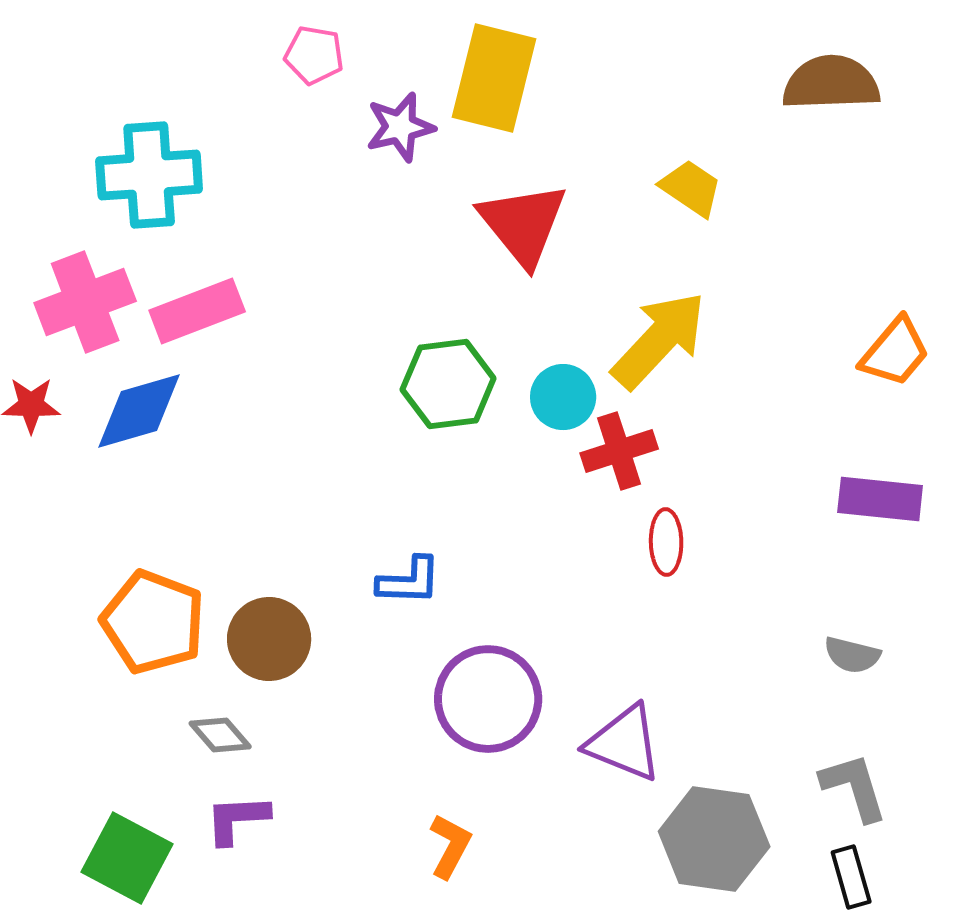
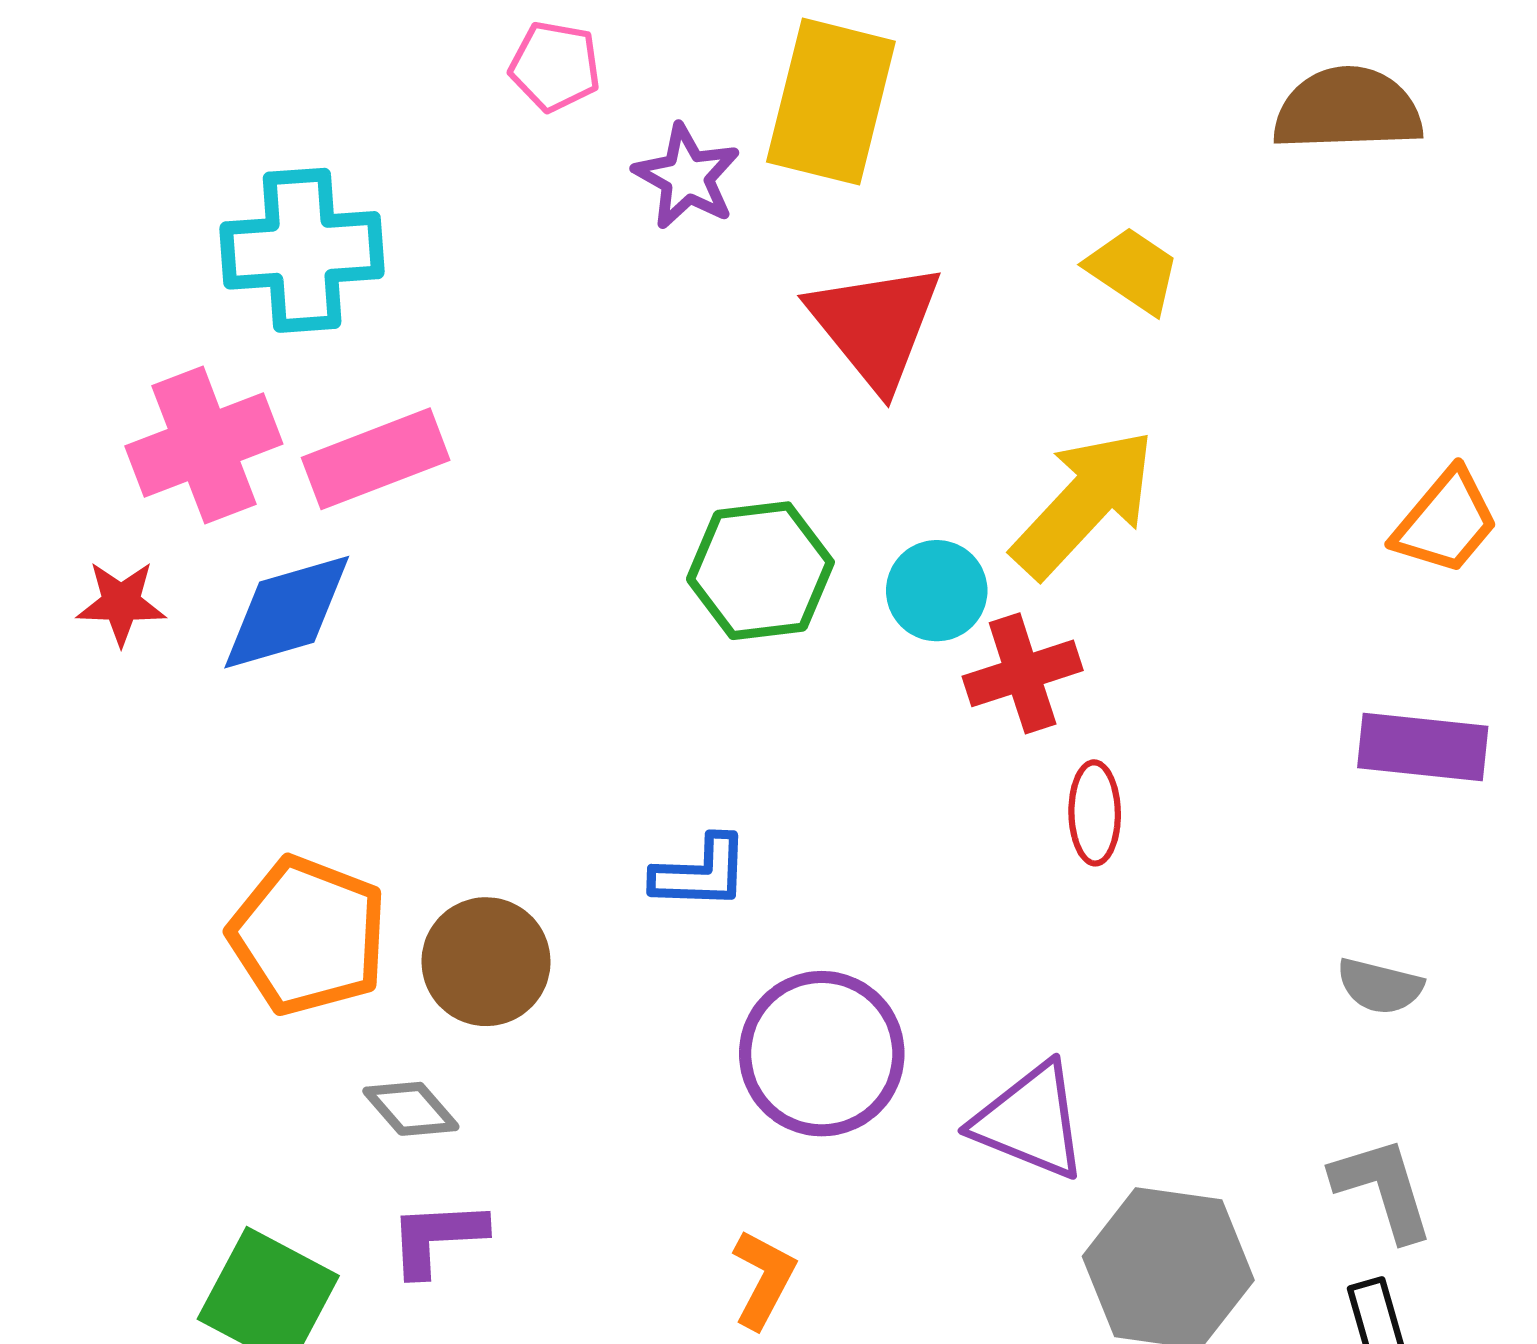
purple star: (400, 127) -> (687, 177), turned -30

